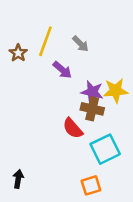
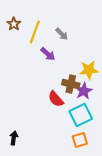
brown star: (18, 53) -> (14, 24), moved
purple star: (92, 92) -> (84, 91), moved, turned 30
orange square: (91, 185) -> (80, 140), moved

